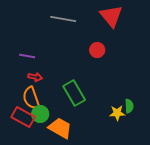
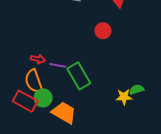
purple line: (27, 56) -> (58, 65), moved
green semicircle: (129, 106) -> (137, 90), turned -104

